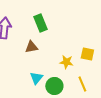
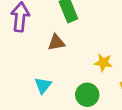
cyan triangle: (36, 78) -> (43, 85), moved

